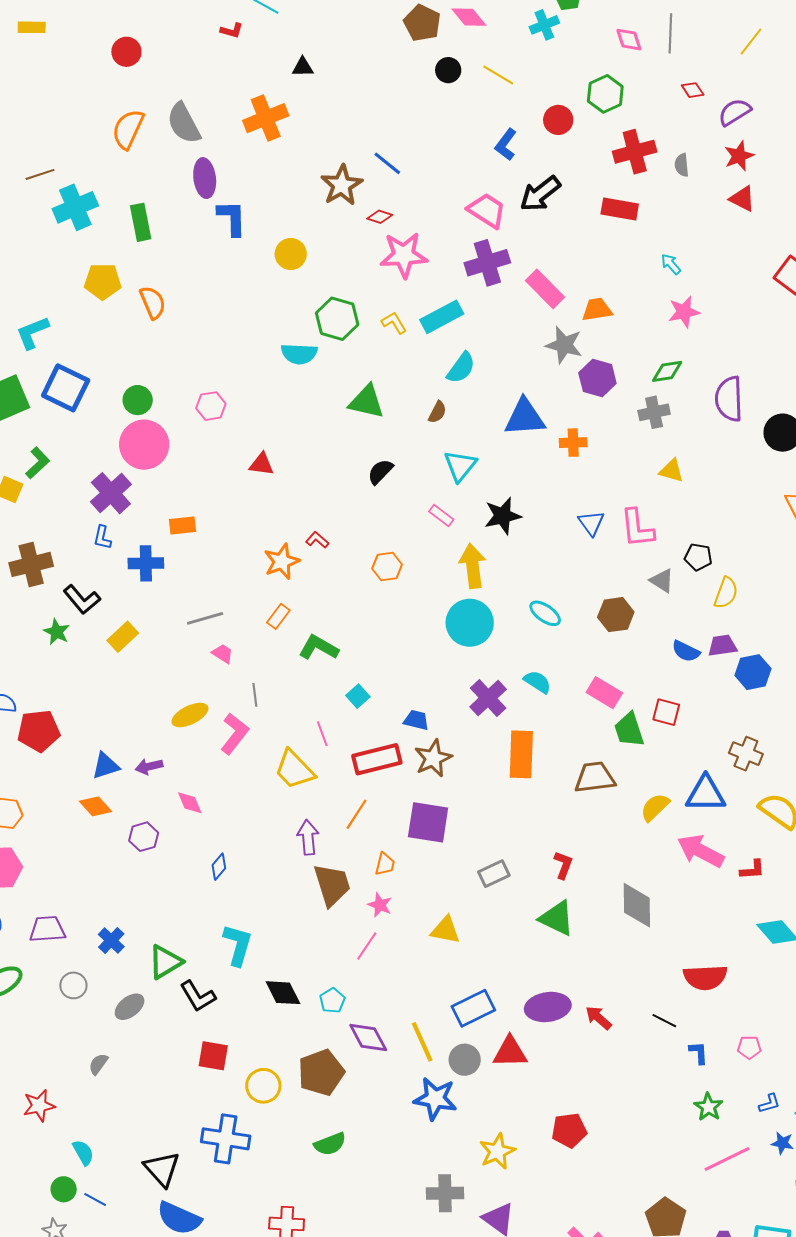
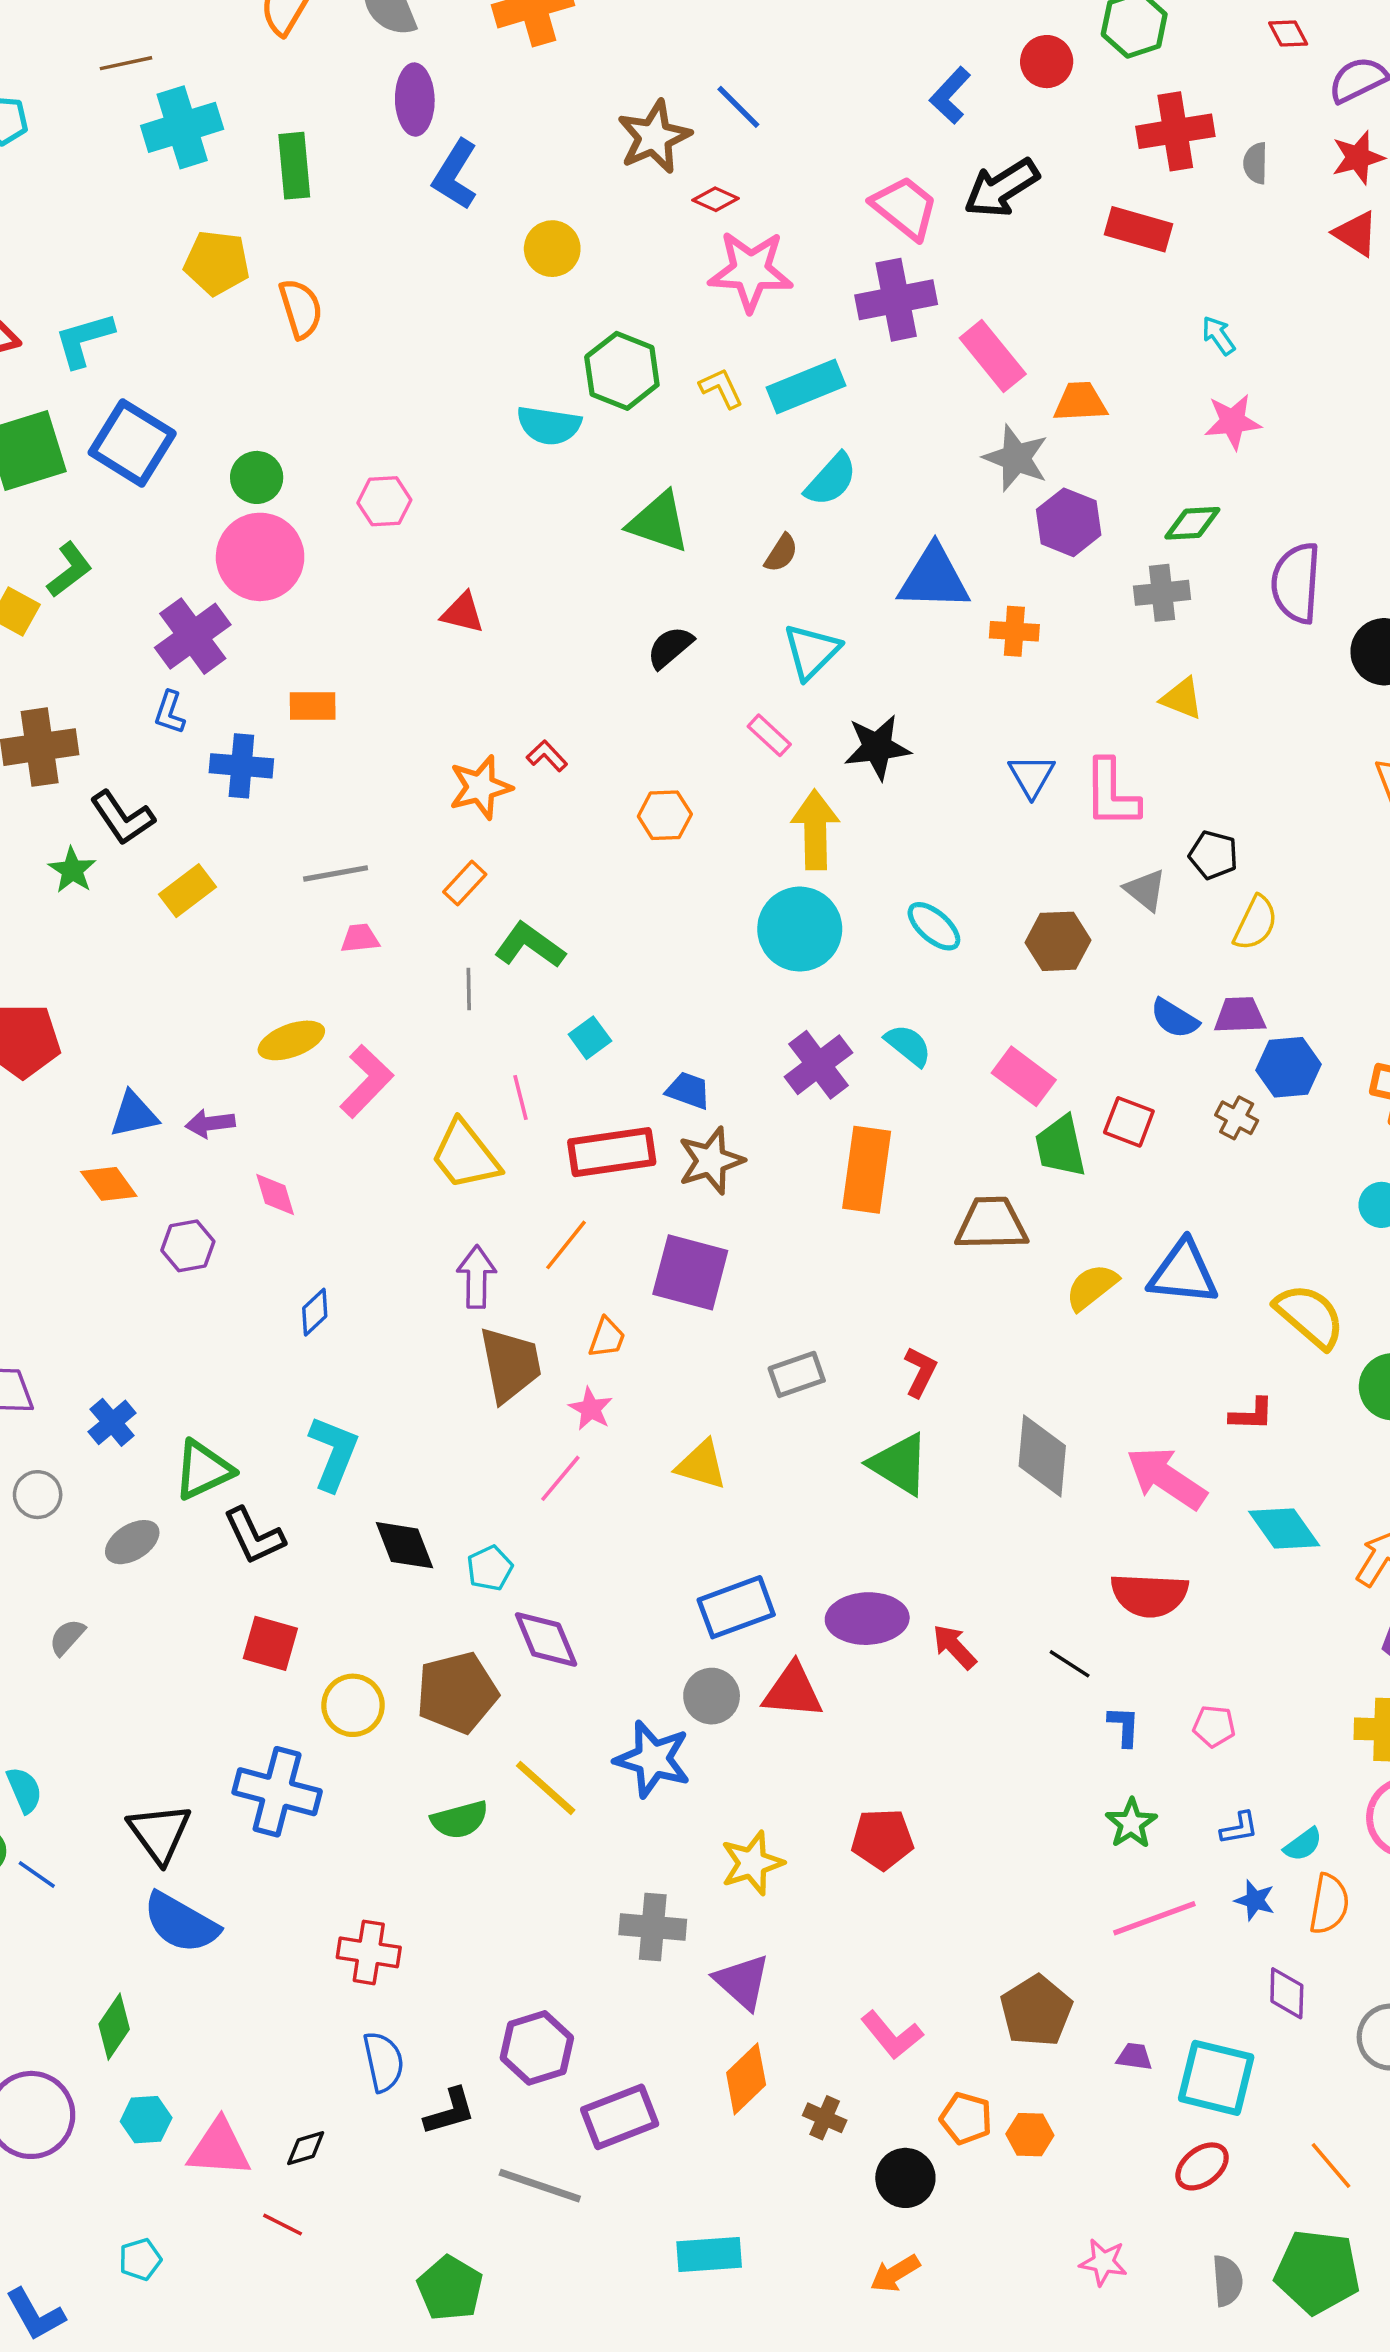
blue L-shape: (232, 218) -> (455, 175), turned -153
pink trapezoid: (223, 654) -> (360, 938), turned -45
gray line: (255, 695) -> (469, 989), moved
brown cross: (746, 754) -> (1237, 1118), moved, size x0.7
pink arrow: (701, 851) -> (1166, 1478), moved
yellow line: (422, 1042) -> (546, 1788), moved, turned -30

